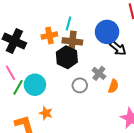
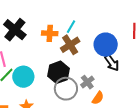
brown cross: (72, 41) -> (70, 45), turned 36
black hexagon: (67, 57) -> (59, 72), moved
gray circle: (80, 85) -> (66, 89), size x1.5

